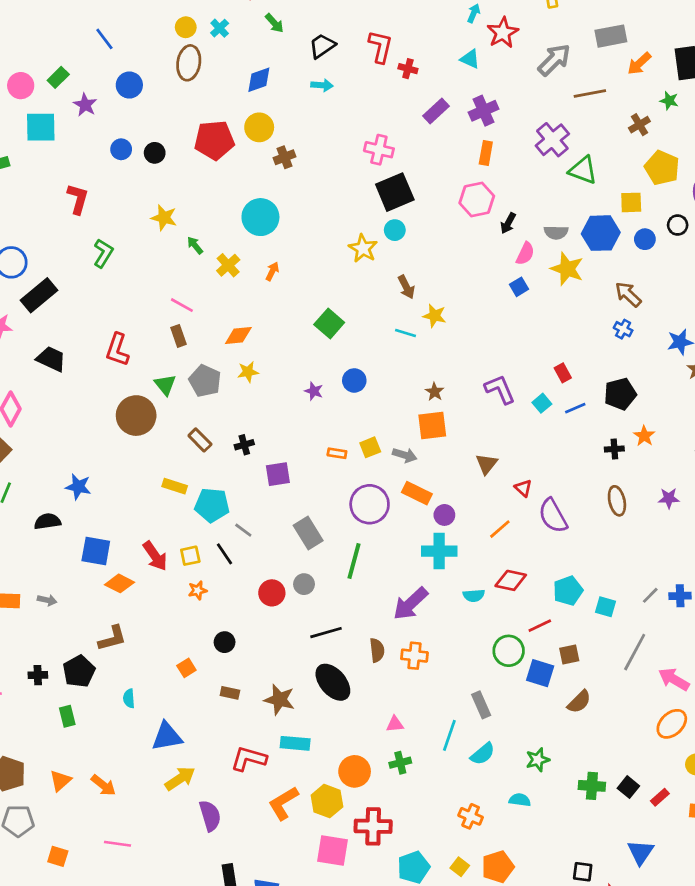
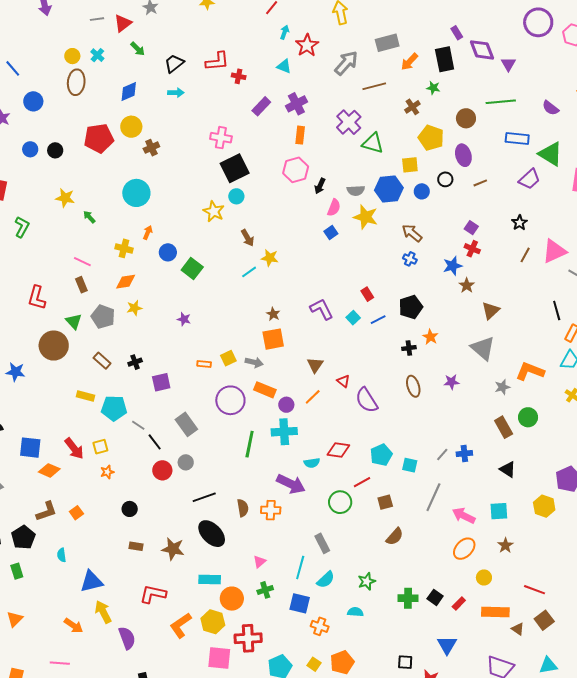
red L-shape: (380, 47) -> (217, 61), turned 75
yellow cross: (228, 265) -> (124, 248), moved, turned -30
cyan line: (405, 333) -> (249, 272), turned -49
blue circle: (354, 380) -> (168, 252), moved
blue star: (78, 487) -> (15, 372), moved
orange line: (500, 529) -> (313, 397), moved
black line: (224, 554) -> (155, 442), moved
green line: (354, 561) -> (250, 444), moved
purple arrow: (411, 604) -> (291, 484), moved, turned -108
orange square: (186, 668) -> (76, 513), moved
blue square: (540, 673) -> (300, 603), moved
pink triangle: (395, 724) -> (259, 562), turned -32
cyan rectangle: (295, 743) -> (210, 580), moved
yellow arrow: (180, 779) -> (103, 612), turned -80
orange arrow: (103, 785) -> (73, 626), moved

